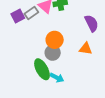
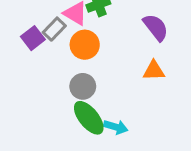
orange circle: (55, 40) -> (85, 45), moved
gray circle: (53, 53) -> (83, 86), moved

